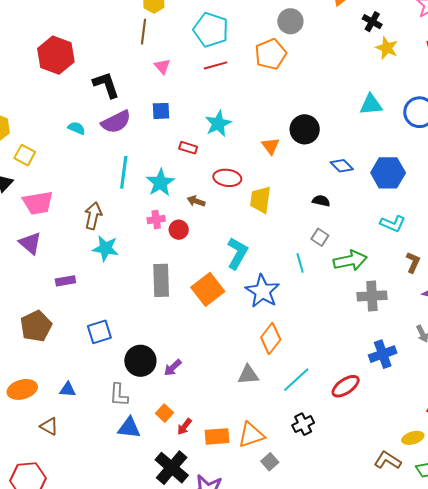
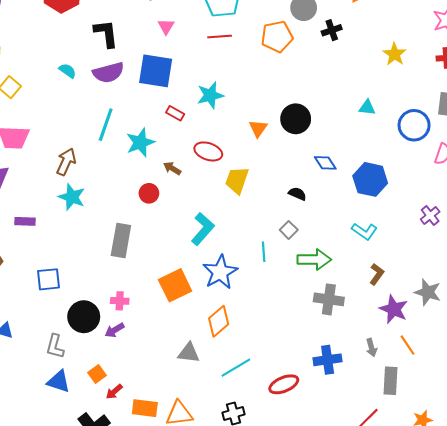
black cross: (372, 22) -> (332, 30), moved, turned 30
cyan triangle: (371, 104) -> (367, 108), size x0.7
blue square: (161, 111) -> (156, 71), size x1.8
pink cross: (156, 219) -> (120, 301), moved
orange square: (208, 289) -> (175, 285), moved

